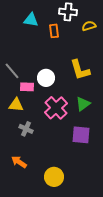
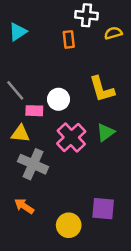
cyan triangle: (31, 20) -> (18, 32), moved, turned -42
gray cross: (26, 129) -> (33, 164), size x1.6
purple square: (81, 135) -> (103, 209), moved

